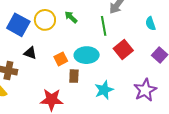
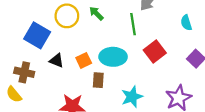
blue square: (18, 25) -> (37, 35), moved
black triangle: (30, 53) -> (57, 61), moved

